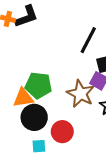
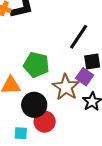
green pentagon: (38, 85) -> (36, 65), moved
black circle: (34, 117) -> (34, 105), moved

